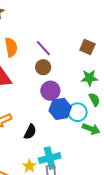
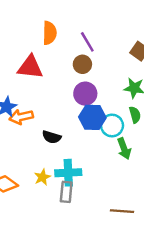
green arrow: (91, 129) -> (124, 149), turned 36
black semicircle: (30, 132) -> (52, 137), turned 70

